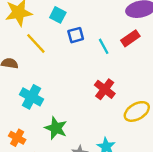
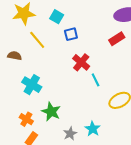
cyan line: (104, 46) -> (96, 80), moved
red cross: (105, 89) -> (81, 62), moved
orange cross: (17, 138) -> (26, 119), moved

